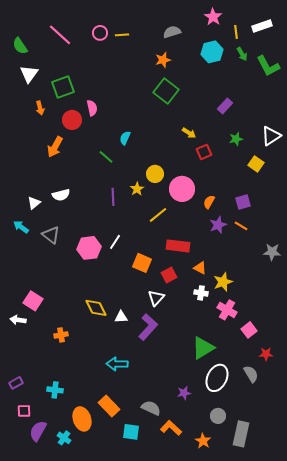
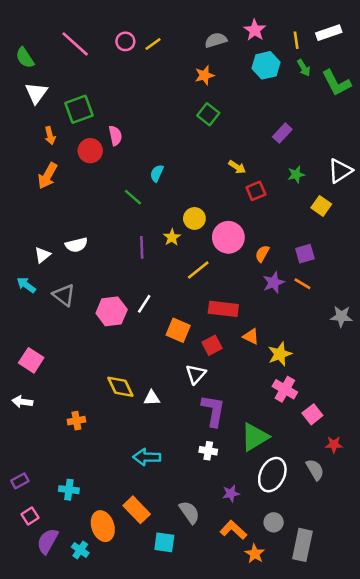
pink star: (213, 17) -> (255, 30), moved
yellow line: (122, 35) -> (153, 44), turned -32
green square: (166, 91) -> (208, 114), size x0.7
orange arrow: (55, 147) -> (48, 176), moved
white cross: (201, 293) -> (208, 451), moved
pink square: (33, 301) -> (31, 360), moved
purple L-shape: (148, 327) -> (213, 411), moved, turned -32
gray semicircle: (151, 408) -> (189, 512), turned 30
pink square: (24, 411) -> (30, 516), turned -32
orange L-shape: (171, 428) -> (233, 530), moved

